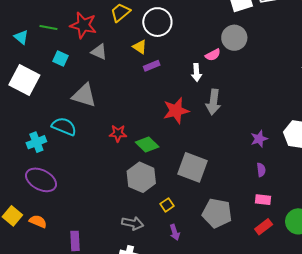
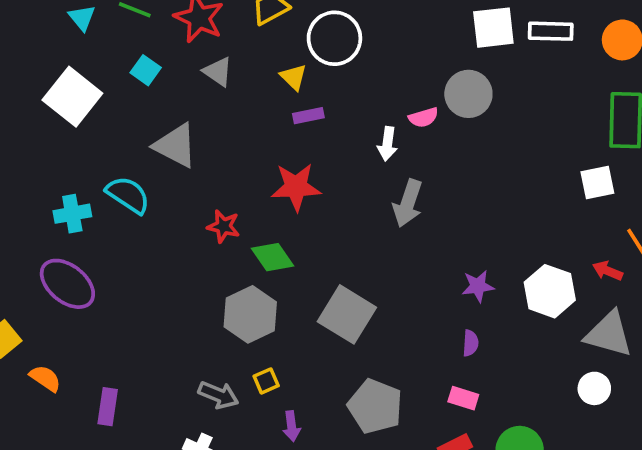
red star: (176, 111) -> (296, 187), moved
yellow square: (167, 205) -> (266, 381), moved
orange semicircle: (38, 221) -> (45, 378), moved

